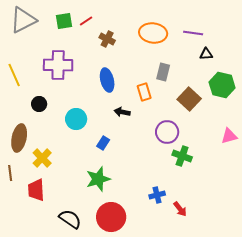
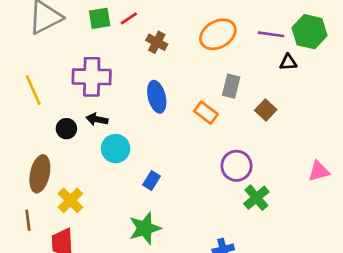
orange ellipse: (153, 33) -> (218, 34), turned -36
green hexagon: (222, 85) -> (310, 32), moved
orange rectangle: (144, 92) -> (206, 113), turned -36
brown square: (189, 99) -> (266, 110), moved, size x0.7
black arrow: (122, 112) -> (97, 119), moved
green cross: (182, 156) -> (256, 198), turned 30

